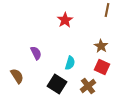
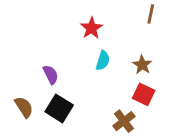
cyan semicircle: (70, 63) -> (103, 61), moved
black square: (57, 84) -> (59, 108), moved

